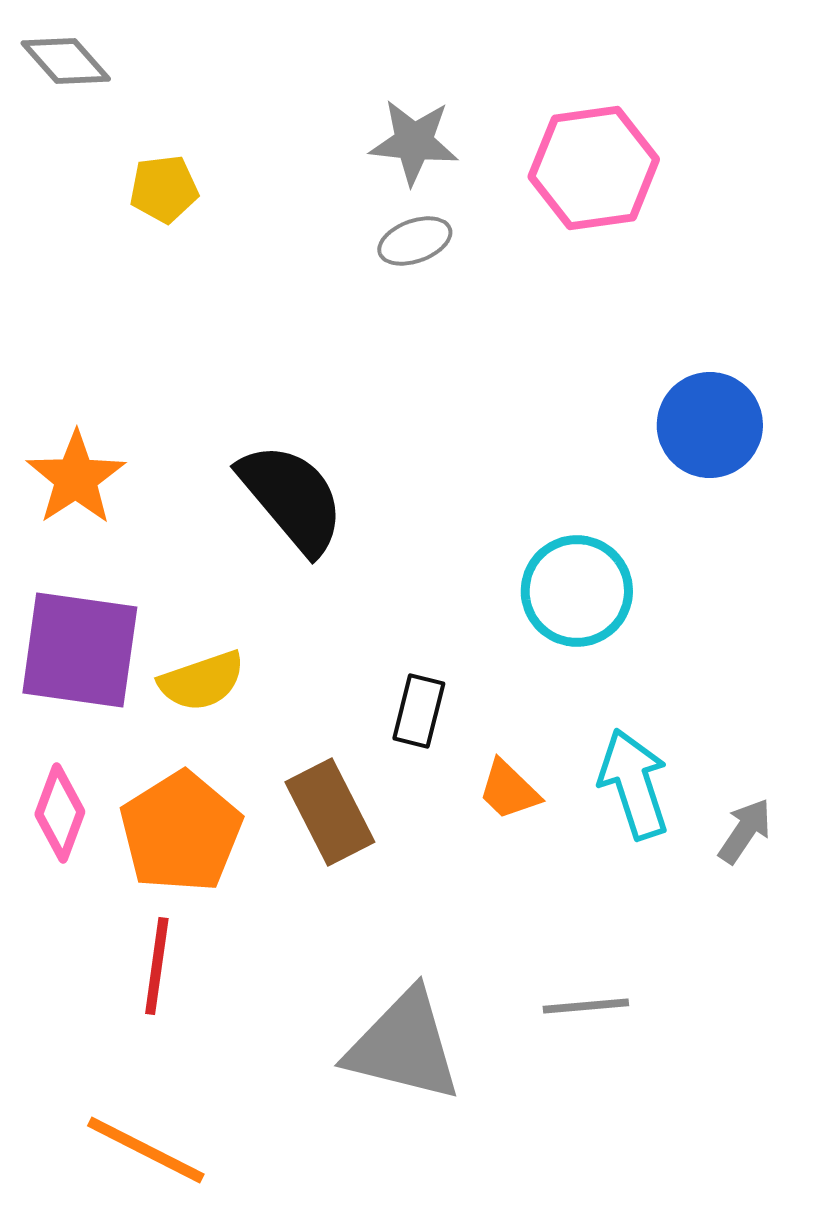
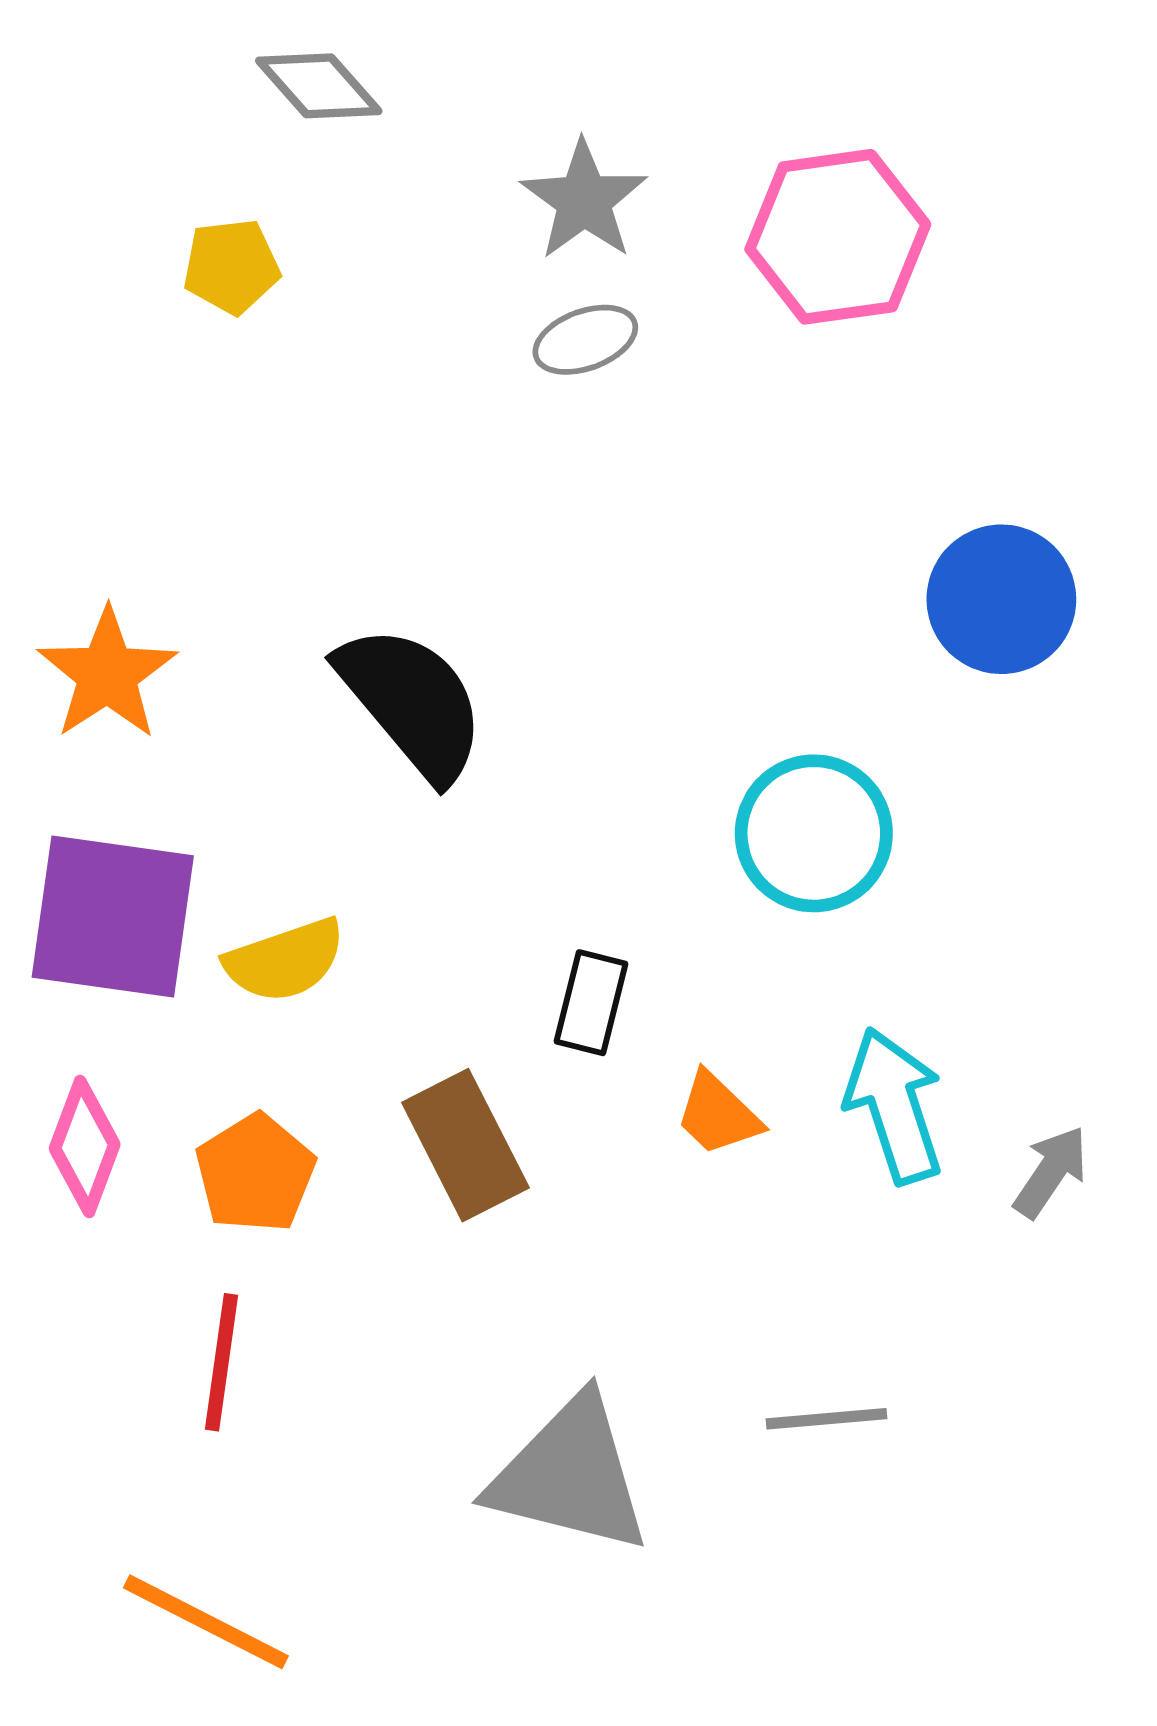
gray diamond: (66, 61) -> (319, 86), moved
gray star: (414, 142) -> (584, 200), turned 30
orange pentagon: (181, 832) -> (255, 1173), size x0.7

